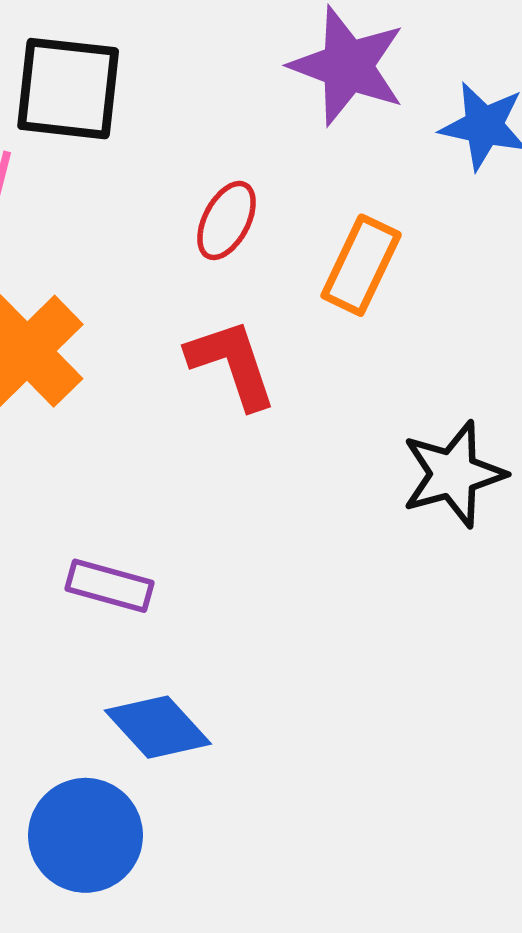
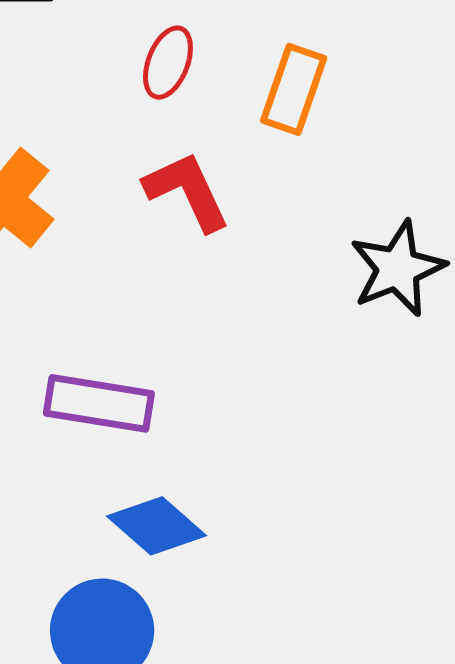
purple rectangle: (109, 586) -> (99, 403), size x1.4

